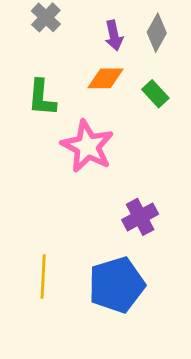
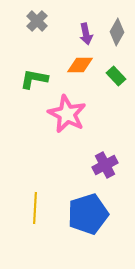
green L-shape: (42, 98) -> (34, 79), turned 96

